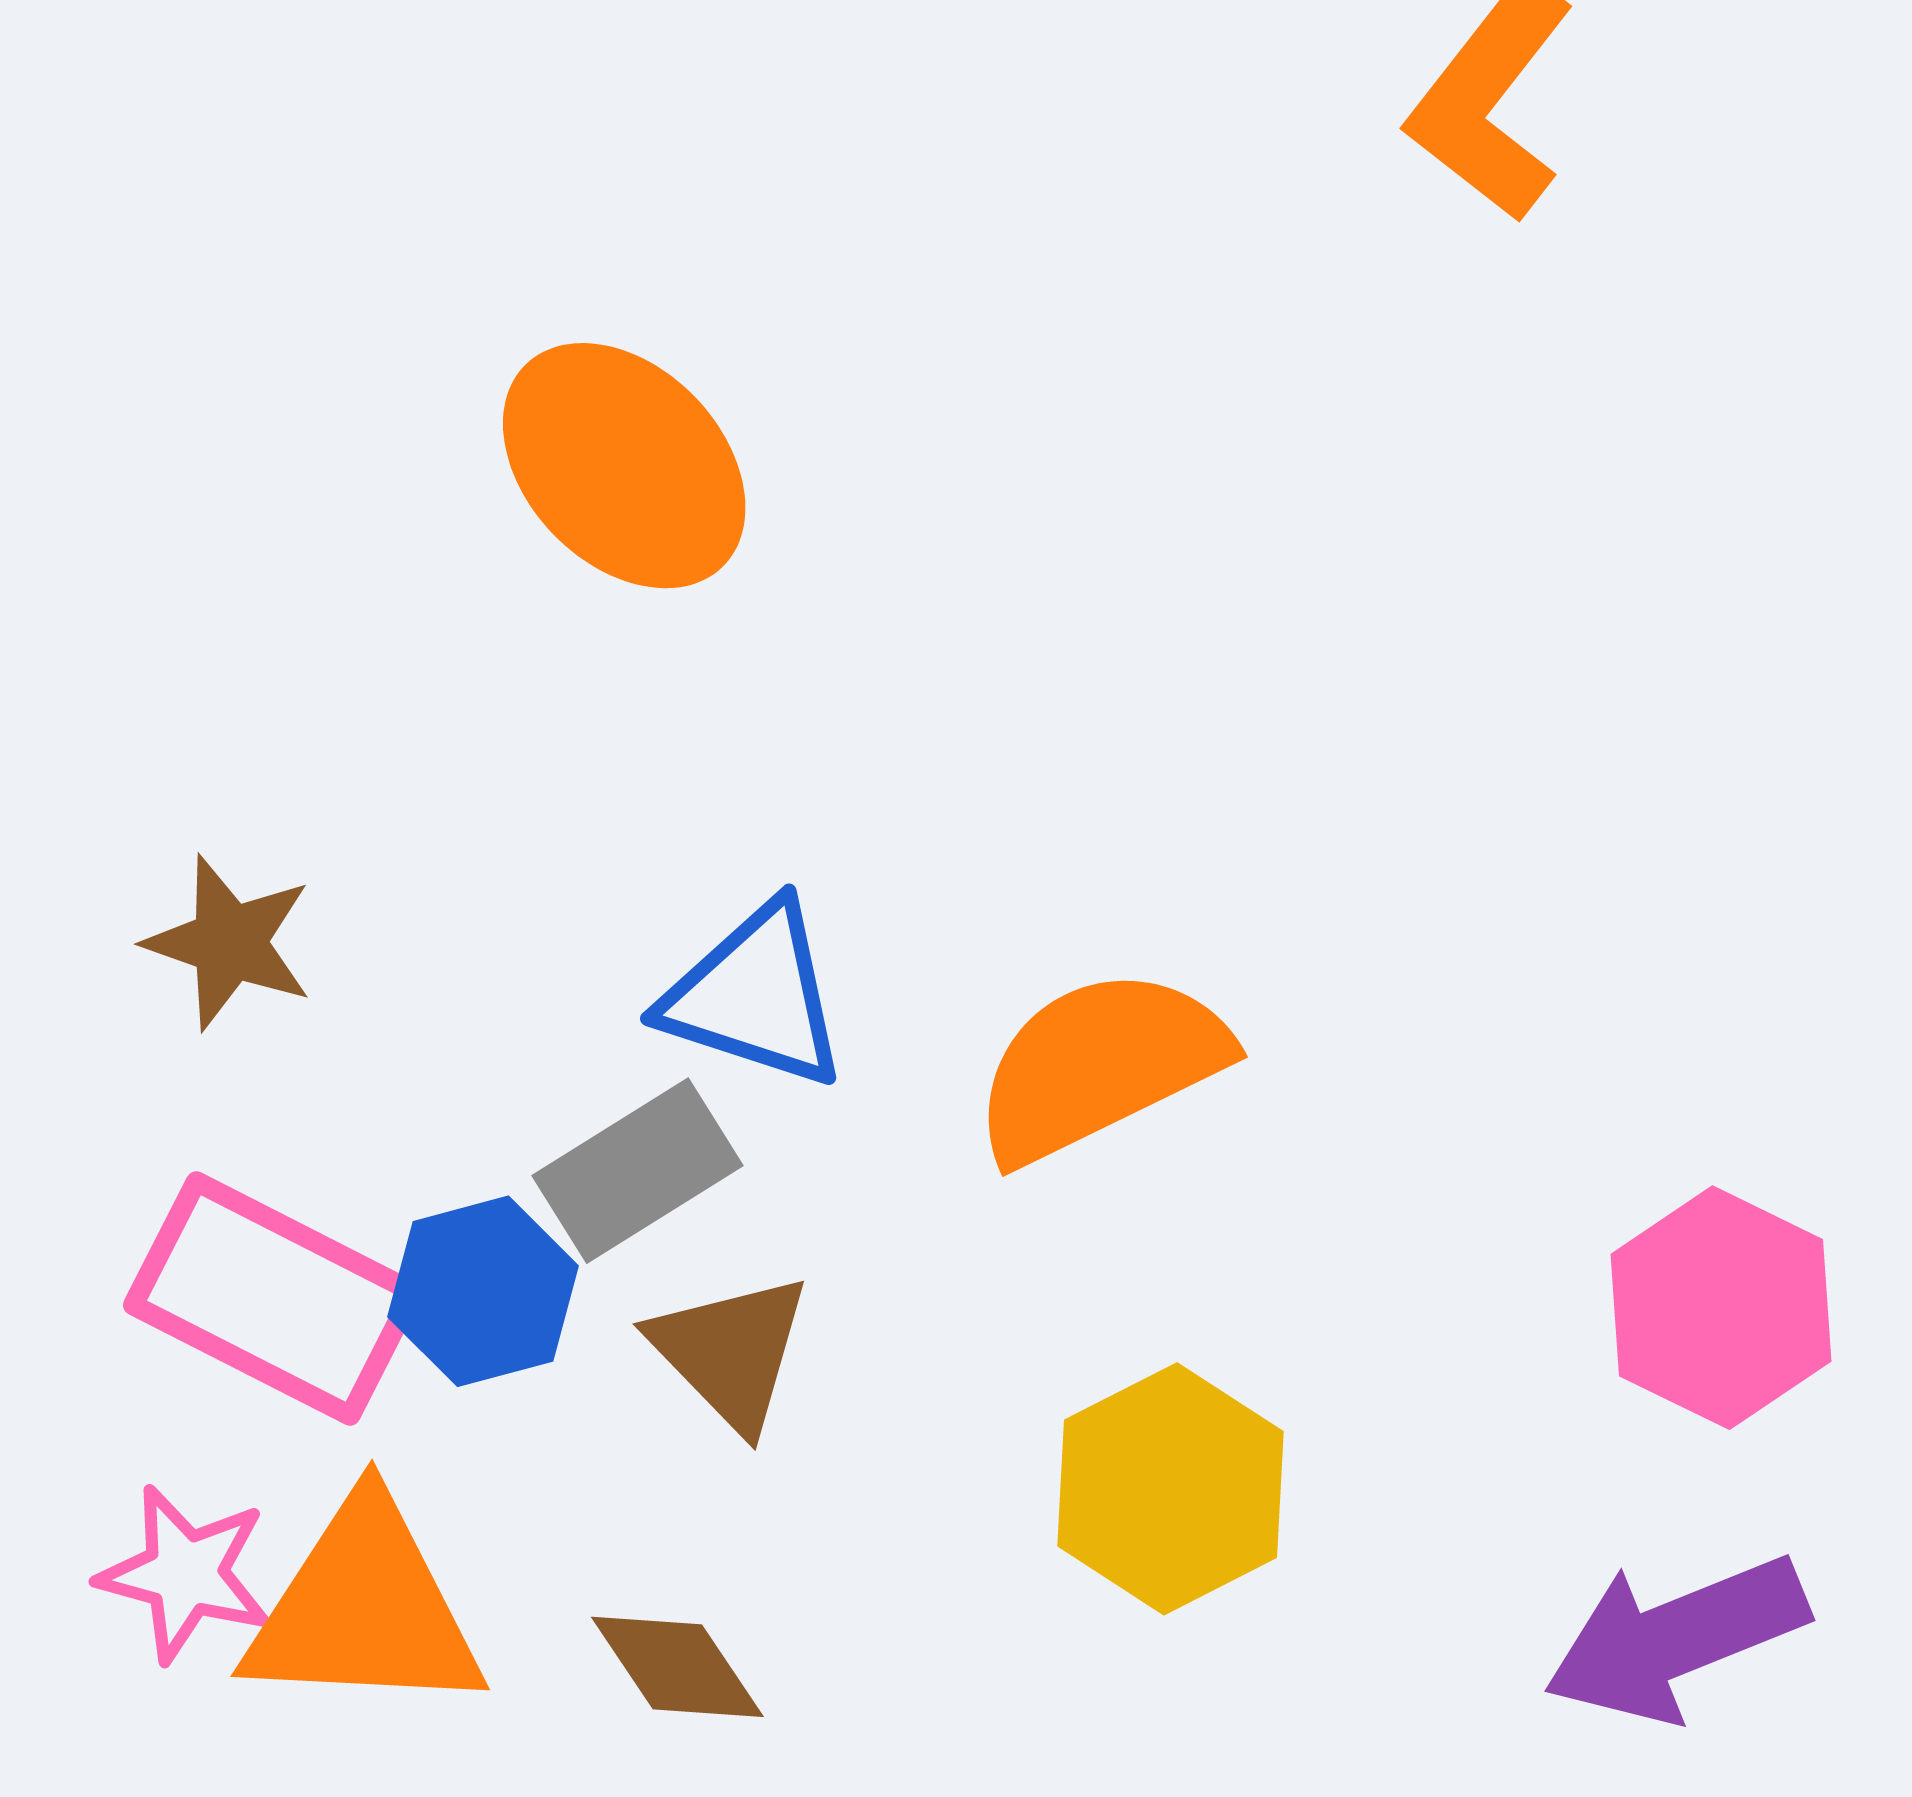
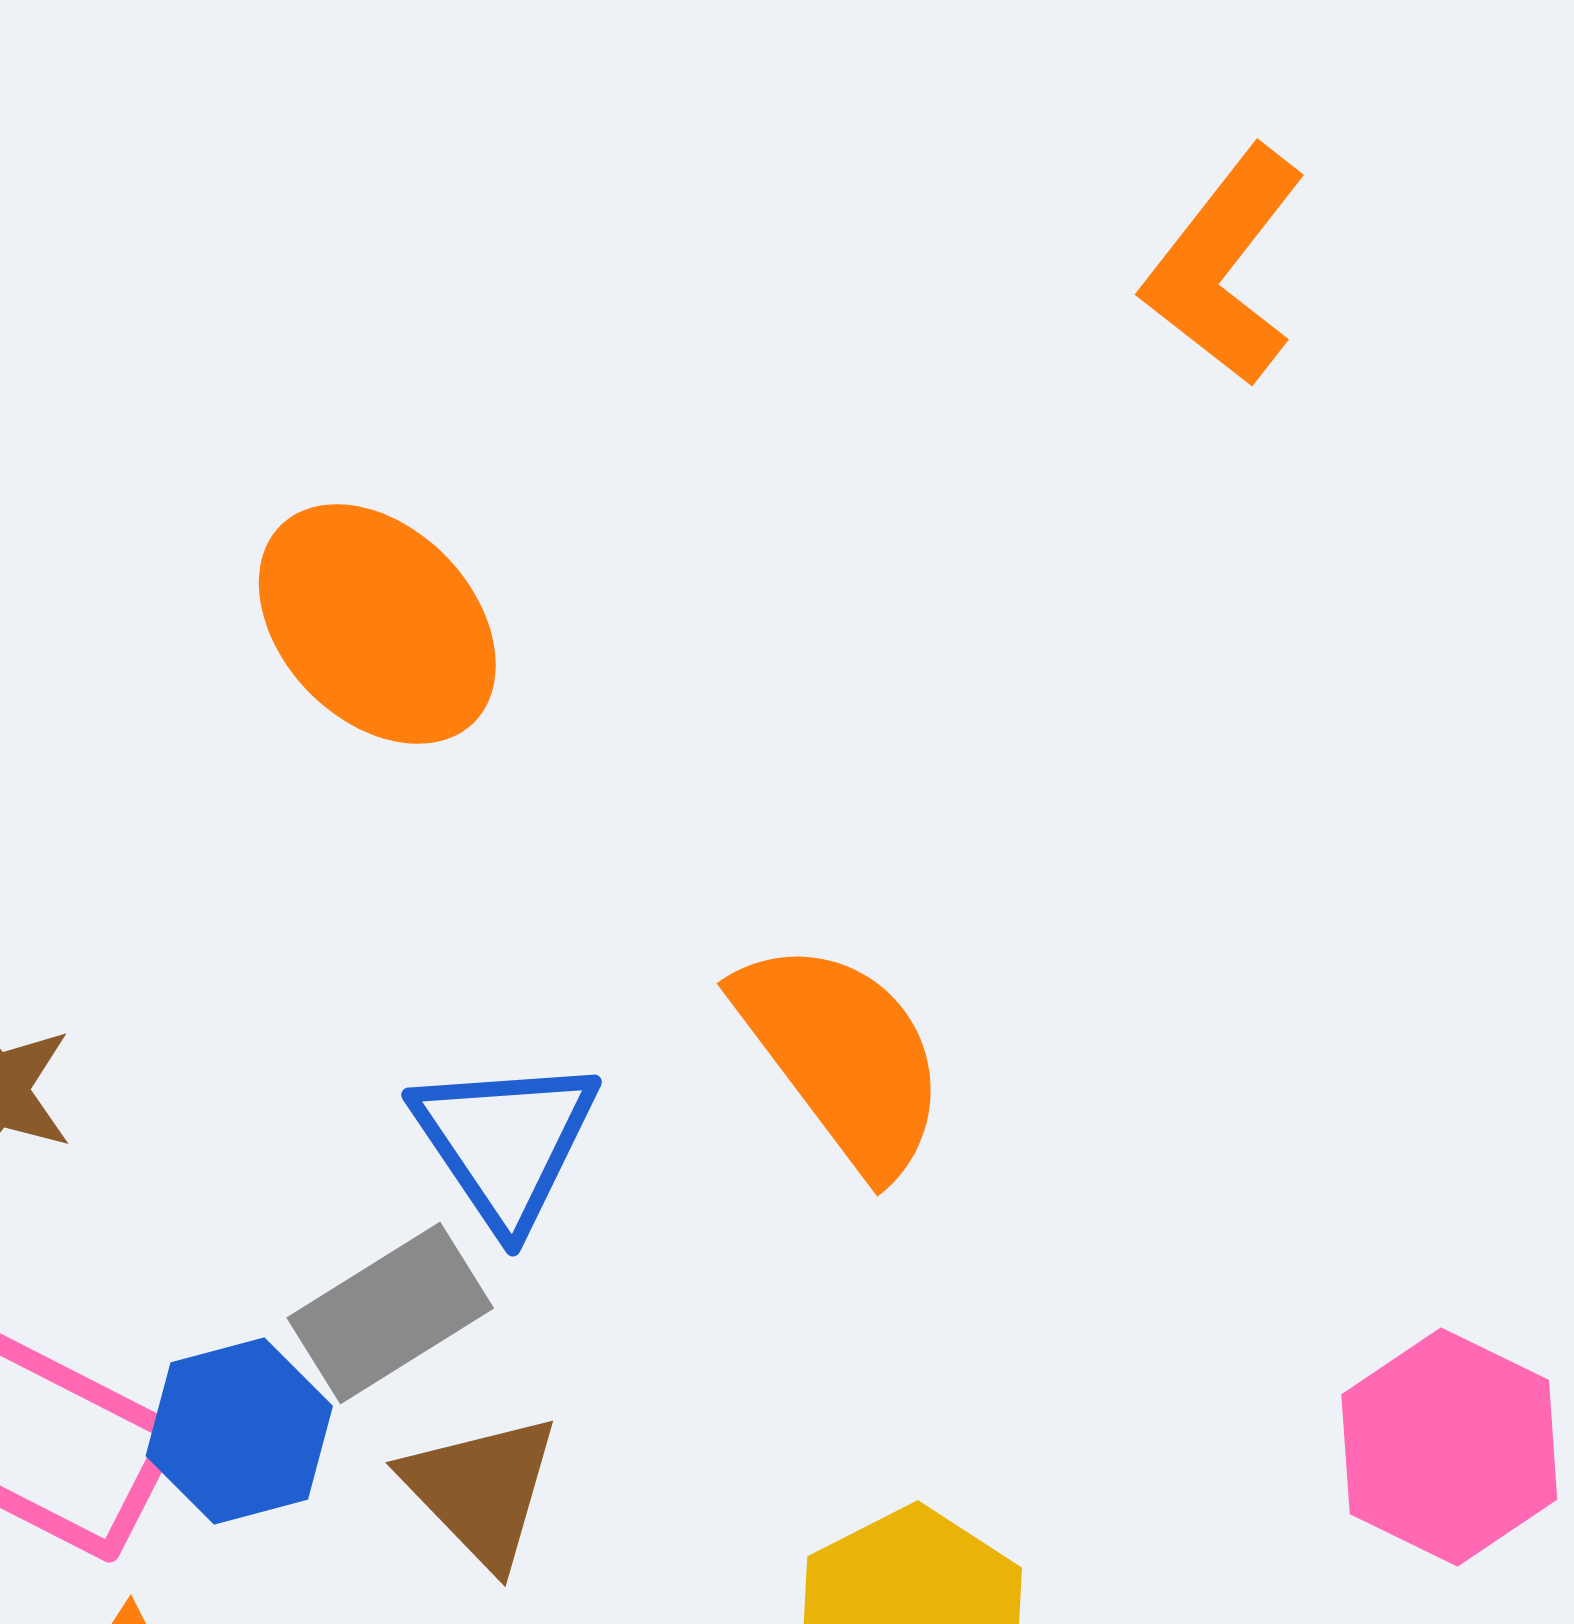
blue triangle: (755, 996) -> (505, 1142), turned 38
orange semicircle: (1100, 1065) -> (842, 1056), moved, turned 79

